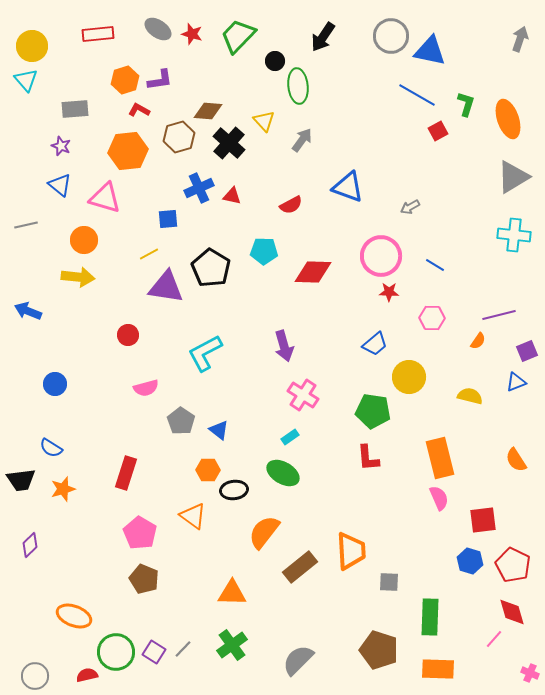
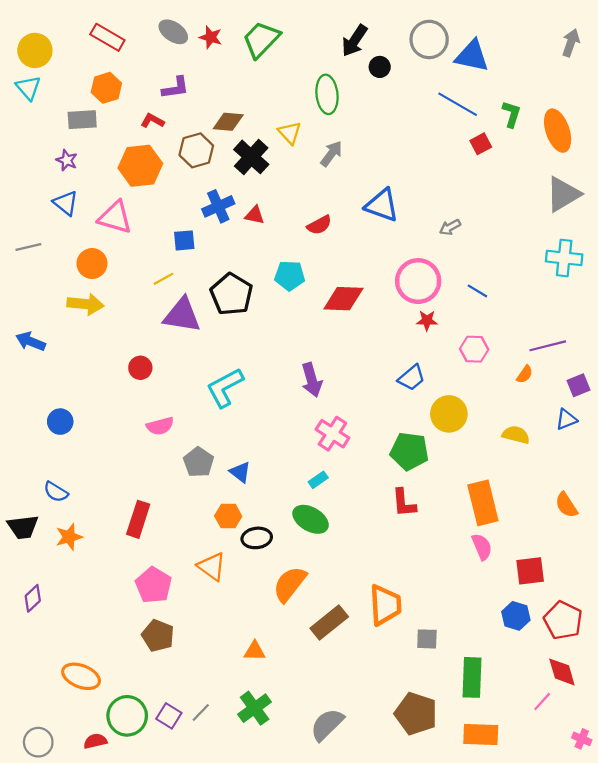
red rectangle: (98, 34) -> (107, 37), turned 36
black circle: (275, 61) -> (380, 67), moved
orange hexagon: (125, 80) -> (106, 88), moved
orange triangle: (232, 593) -> (255, 651), size x0.7

